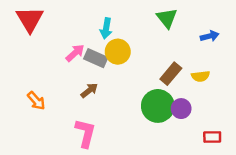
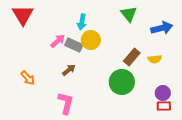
blue arrow: (210, 36) -> (162, 28), size x1.5
purple circle: (181, 109) -> (163, 93), moved

